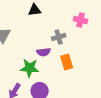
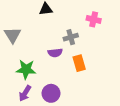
green star: (30, 68) -> (26, 69), moved

